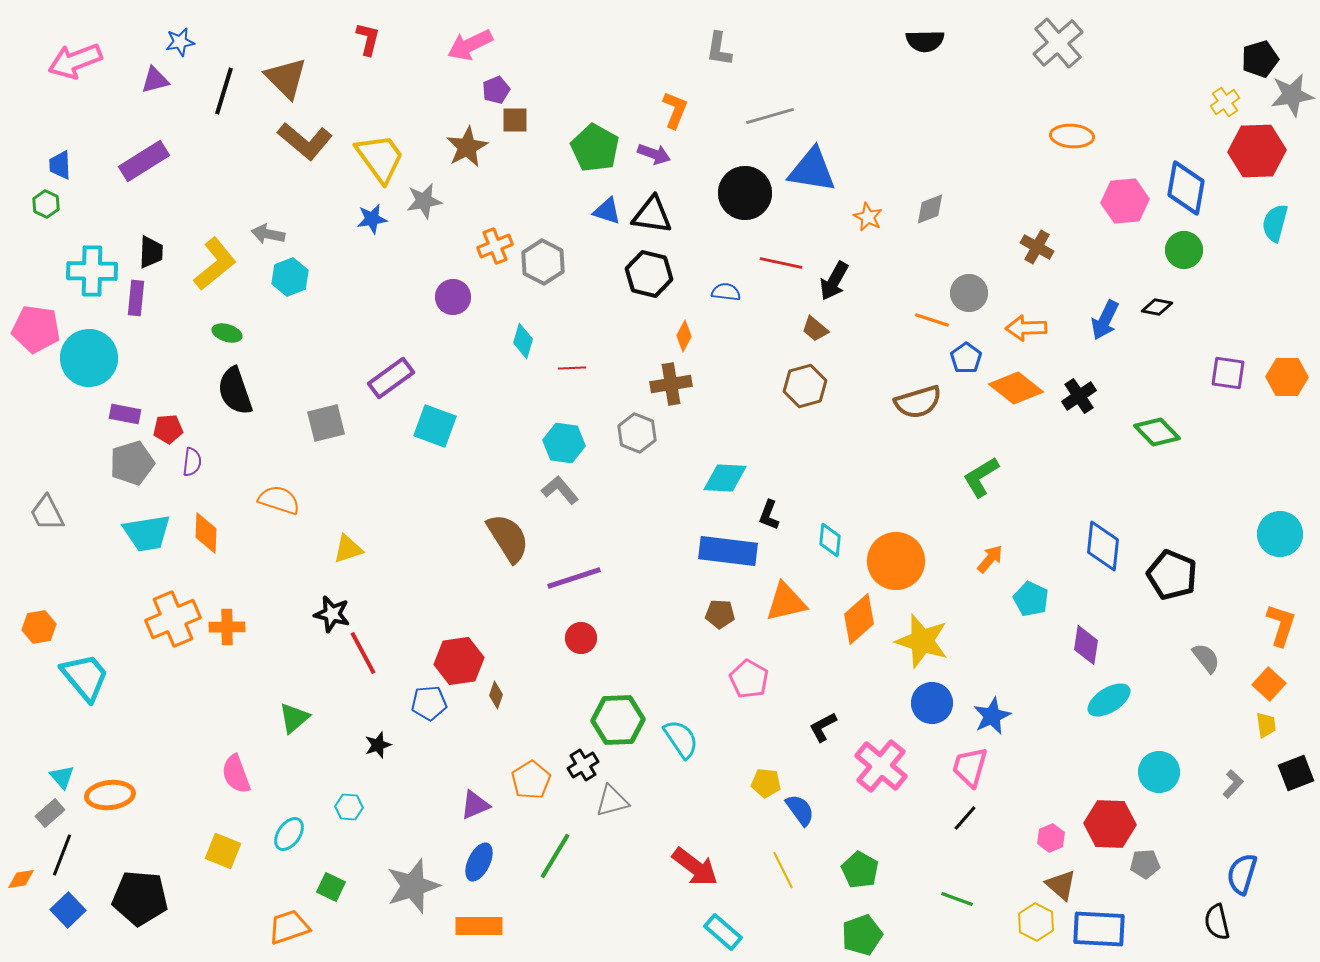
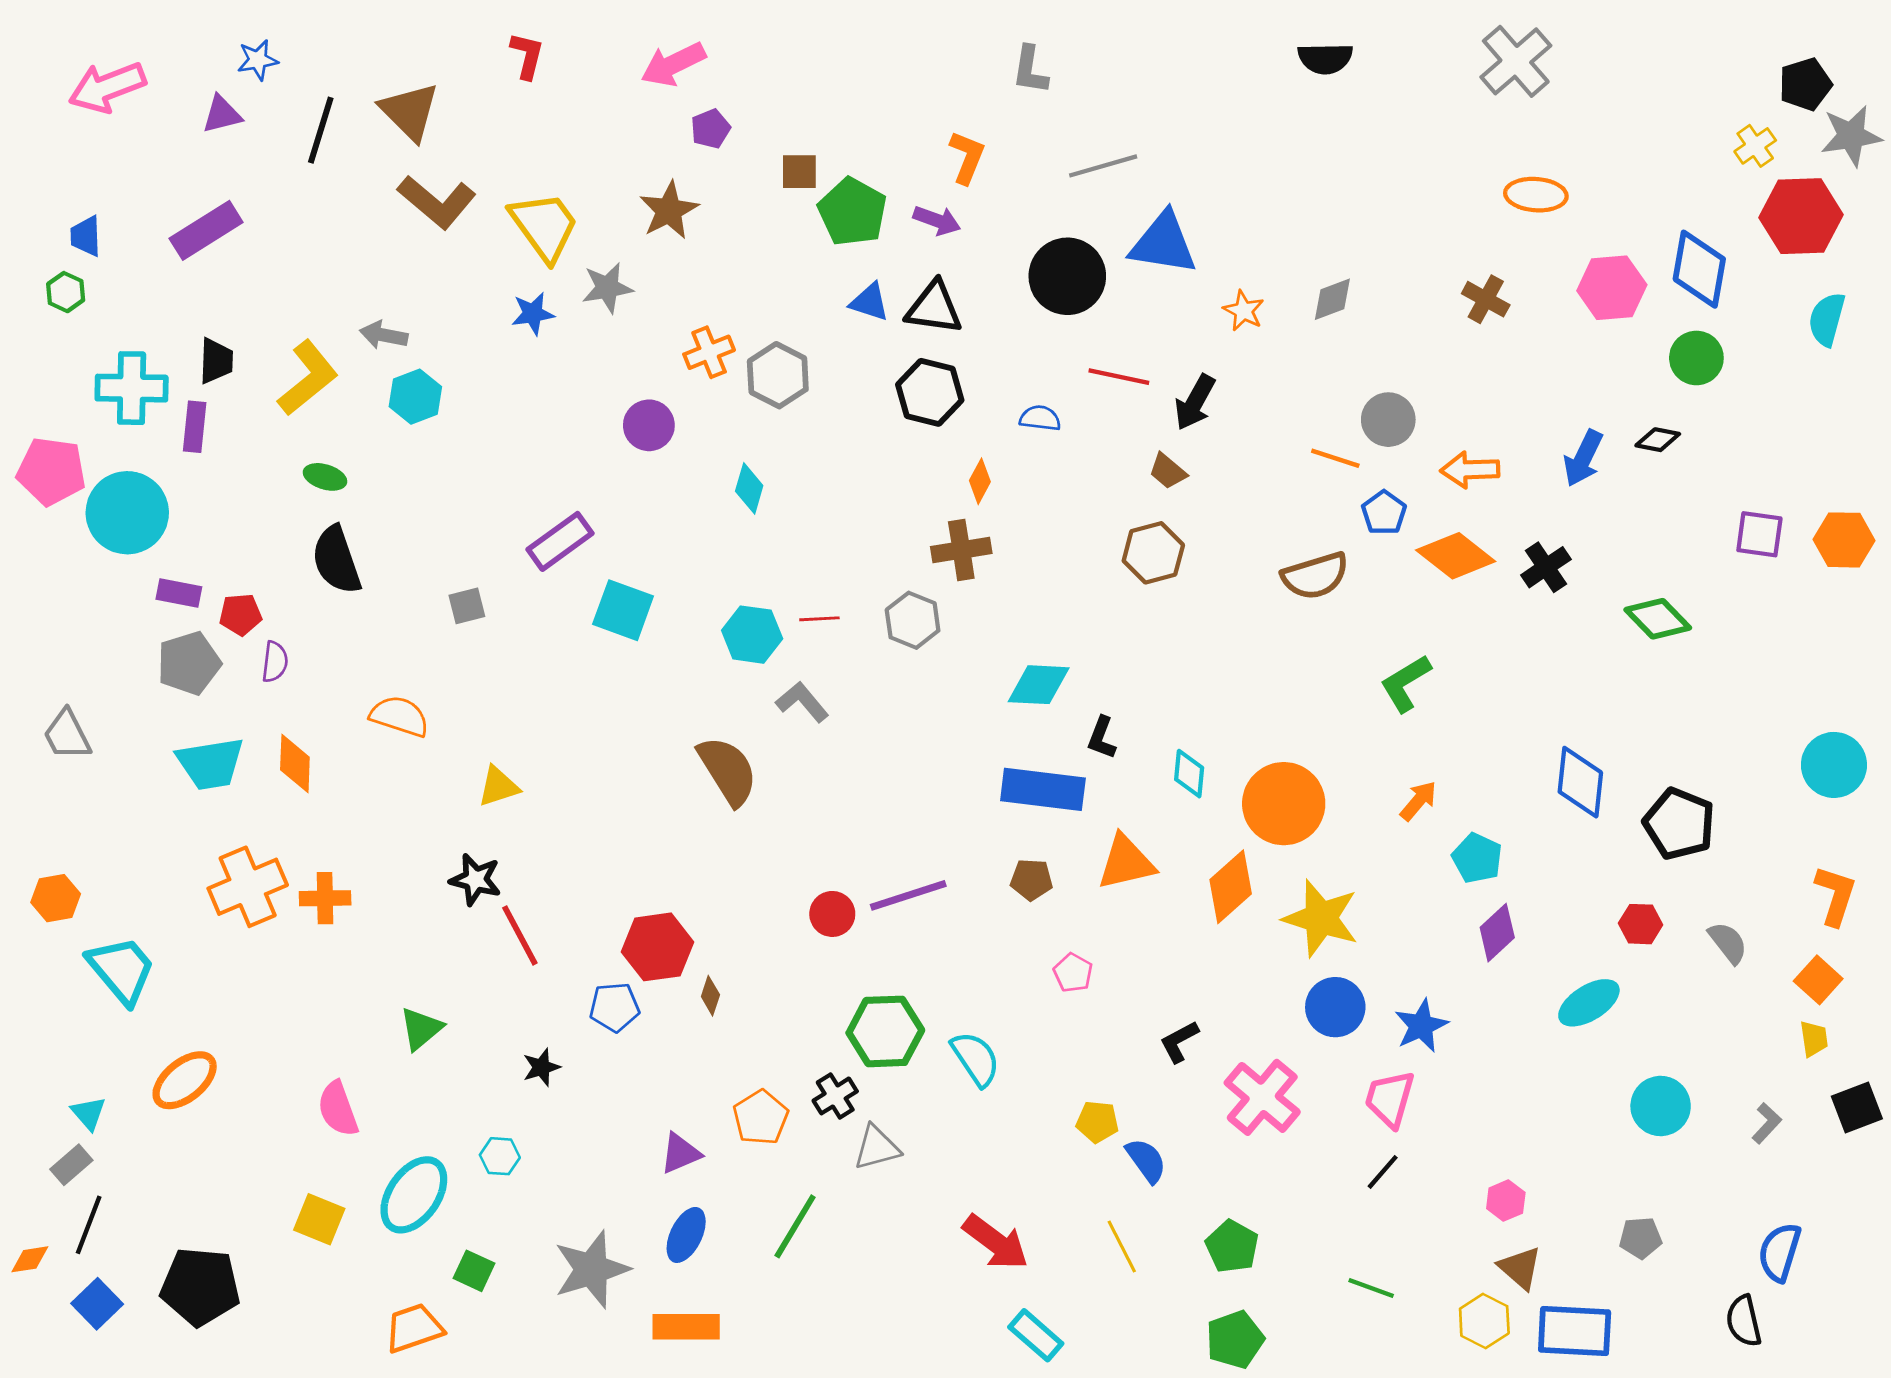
brown square: (515, 120) -> (799, 172), moved
brown cross: (1037, 247) -> (1486, 299), moved
red line: (572, 368) -> (819, 619), moved
gray square: (326, 423) -> (467, 606), size x0.7
cyan hexagon: (564, 443) -> (752, 635), moved
purple line: (574, 578) -> (908, 895), moved
purple diamond: (1086, 645) -> (1497, 933), moved, turned 39
pink pentagon: (749, 679) -> (1073, 973), size x0.7
orange ellipse: (110, 795) -> (185, 1080), moved, turned -33
red hexagon: (1110, 824) -> (1641, 924), moved, size x0.6
cyan ellipse: (289, 834) -> (414, 1195), size x1.6

